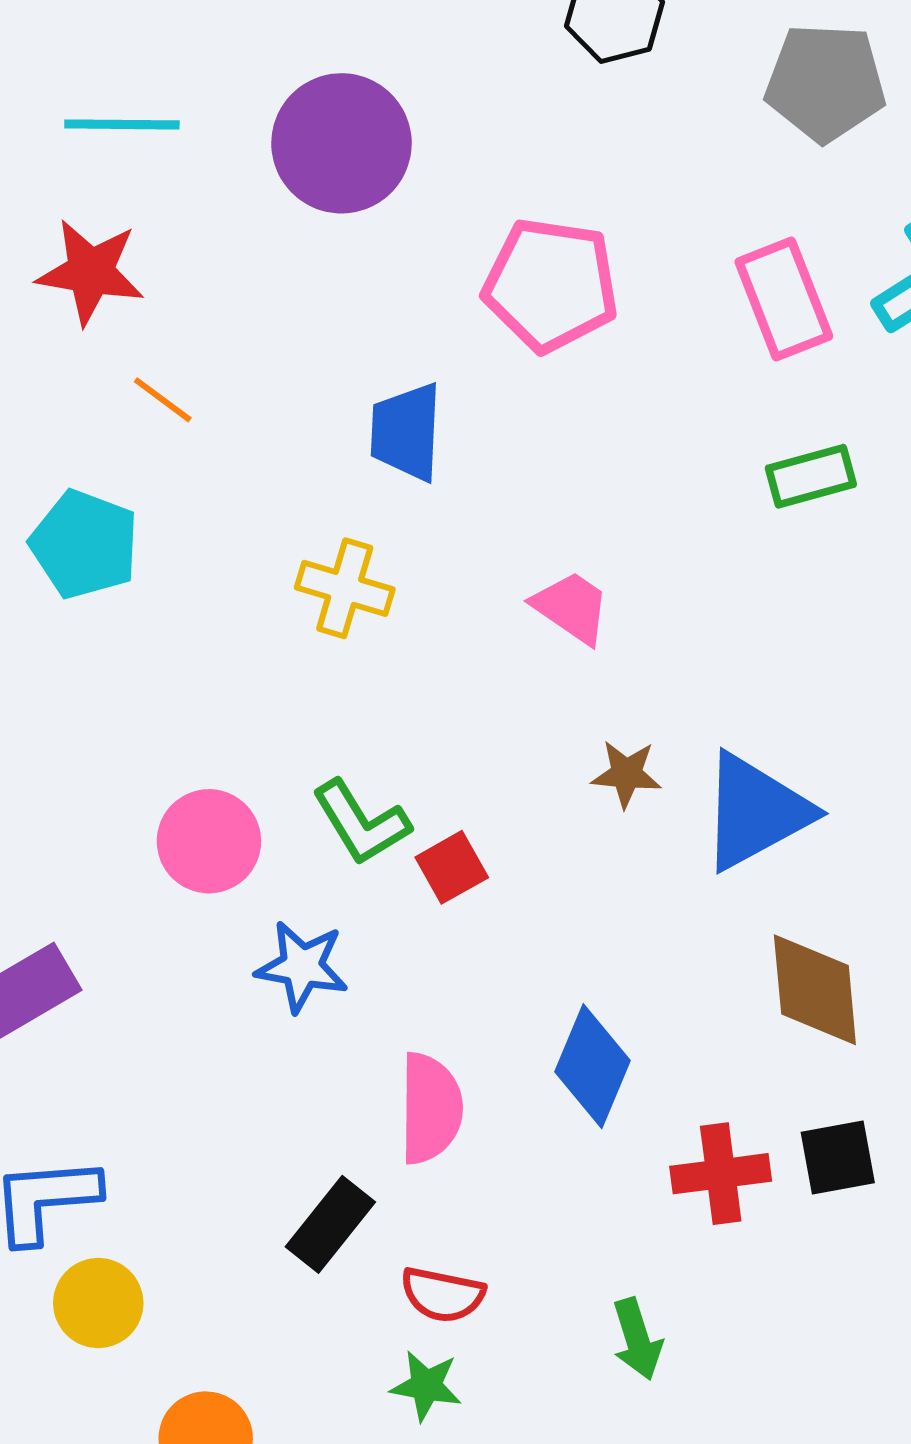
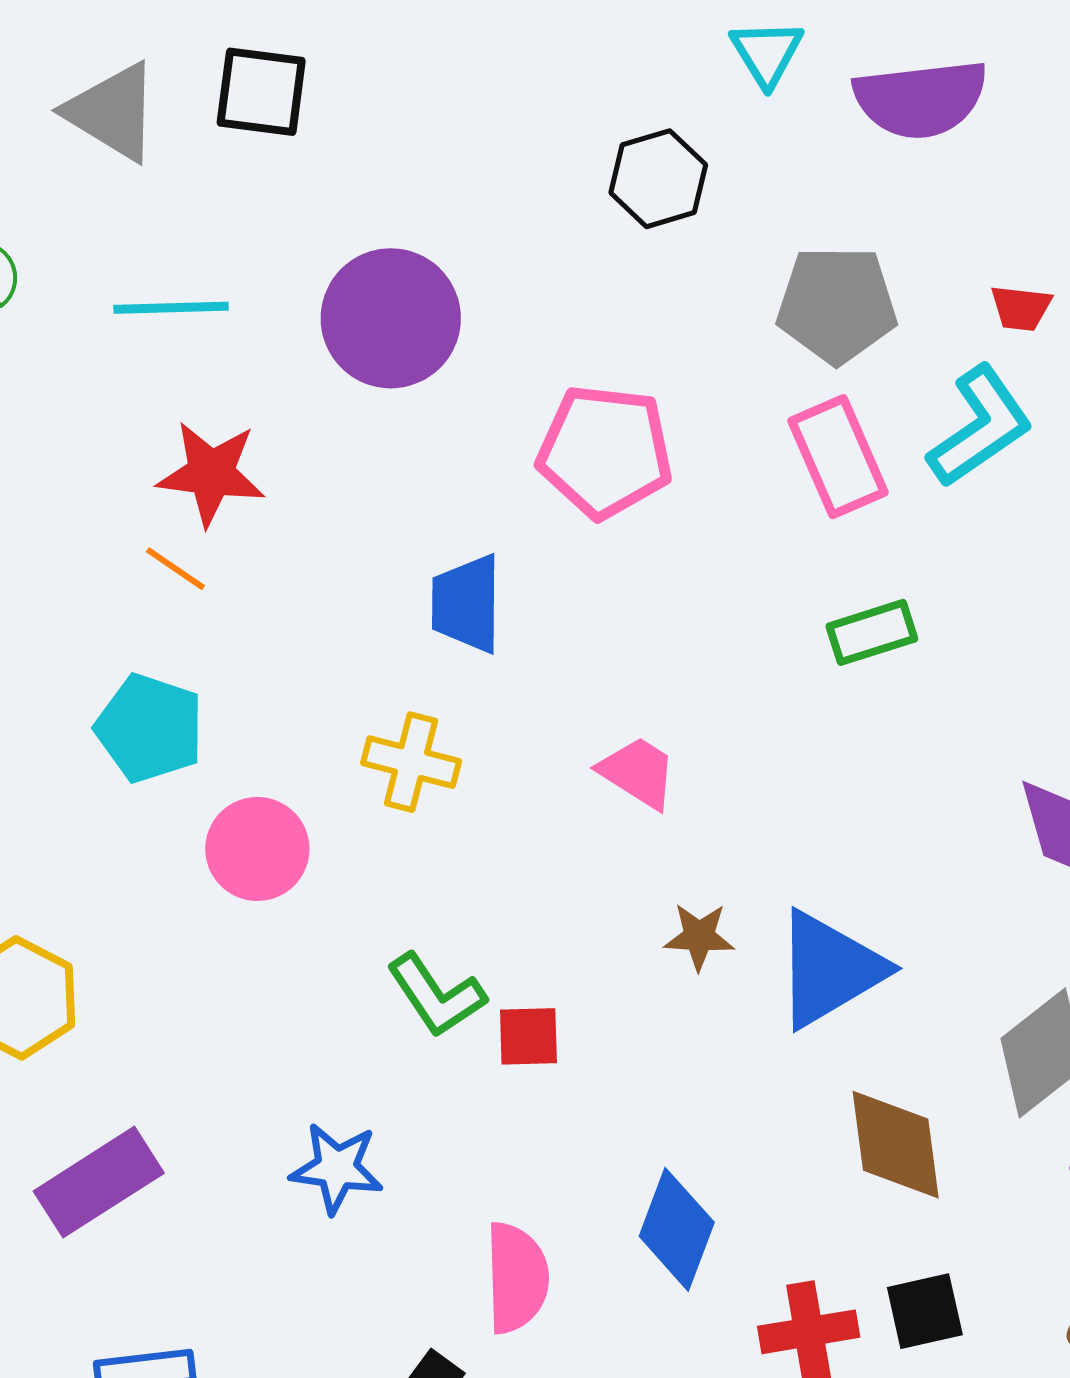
gray pentagon: (825, 83) -> (837, 305), moved
red star: (91, 272) -> (211, 473), moved
orange line: (163, 400) -> (175, 569), moved
pink circle: (209, 841) -> (257, 849), moved
red square: (452, 867) -> (528, 1036), turned 30
blue star: (302, 967) -> (337, 1168), moved

